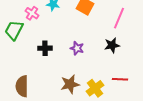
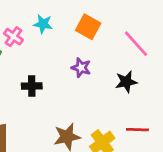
pink line: (119, 18) -> (136, 44), turned -65
purple star: (77, 48) -> (81, 68), moved

